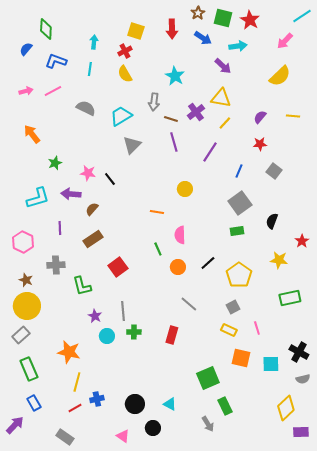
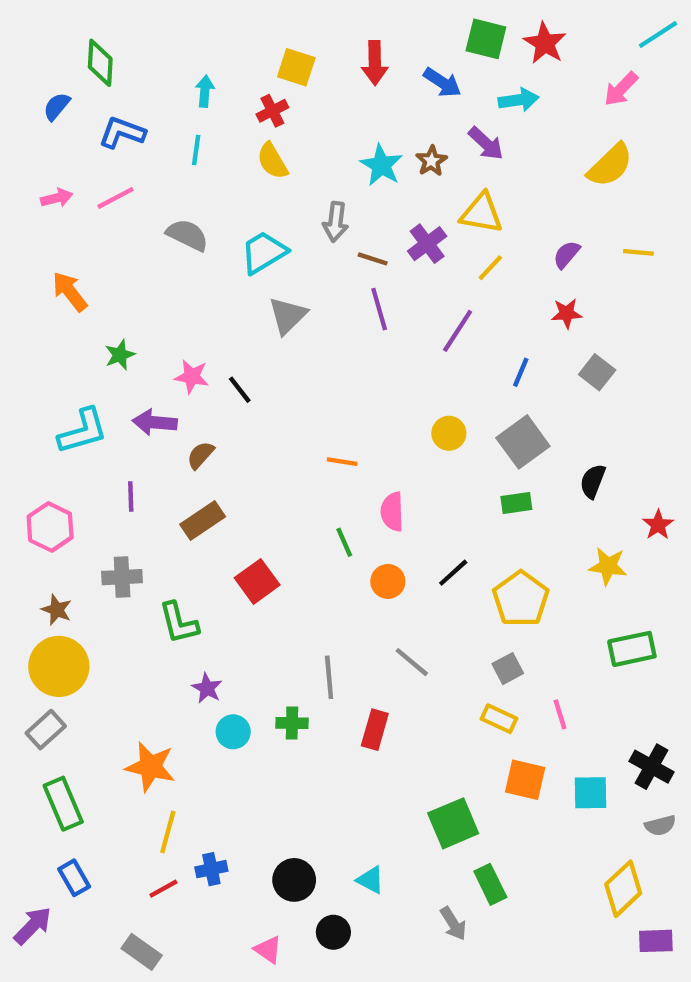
brown star: (198, 13) -> (431, 161), moved
yellow circle: (185, 189) -> (449, 433), moved
gray line: (123, 311) -> (329, 677), moved

